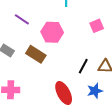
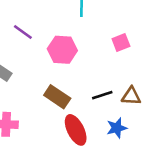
brown rectangle: (36, 54) -> (57, 97), moved
black line: (83, 66) -> (102, 95), turned 42

